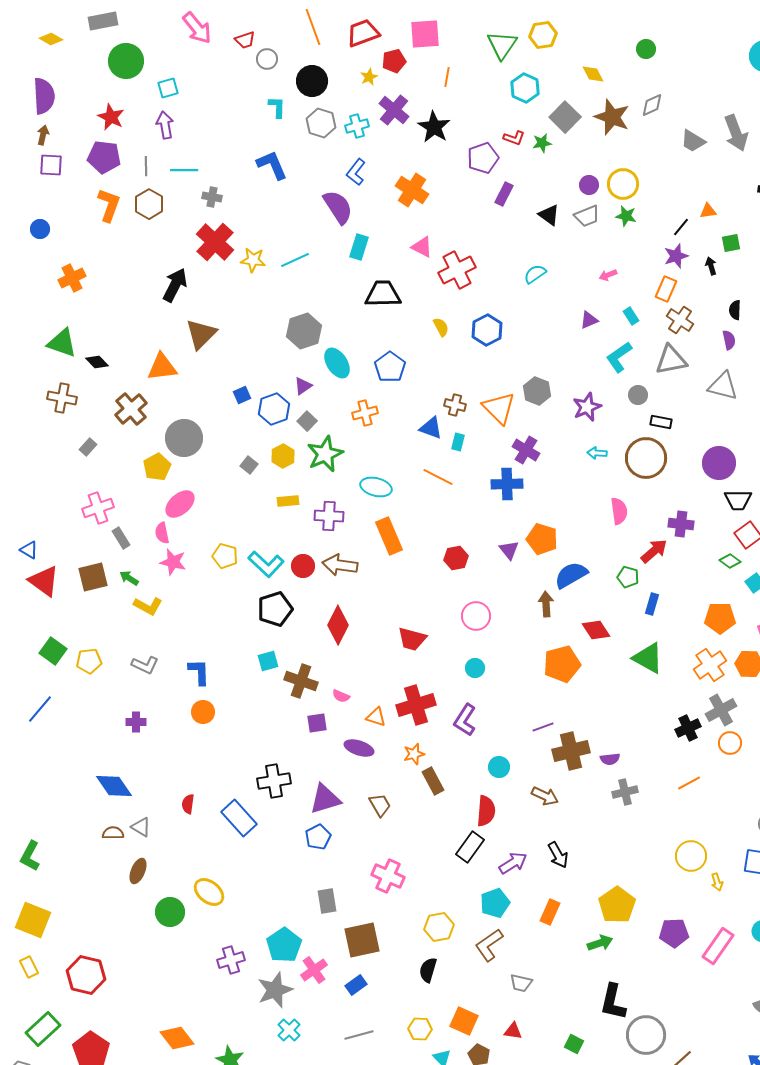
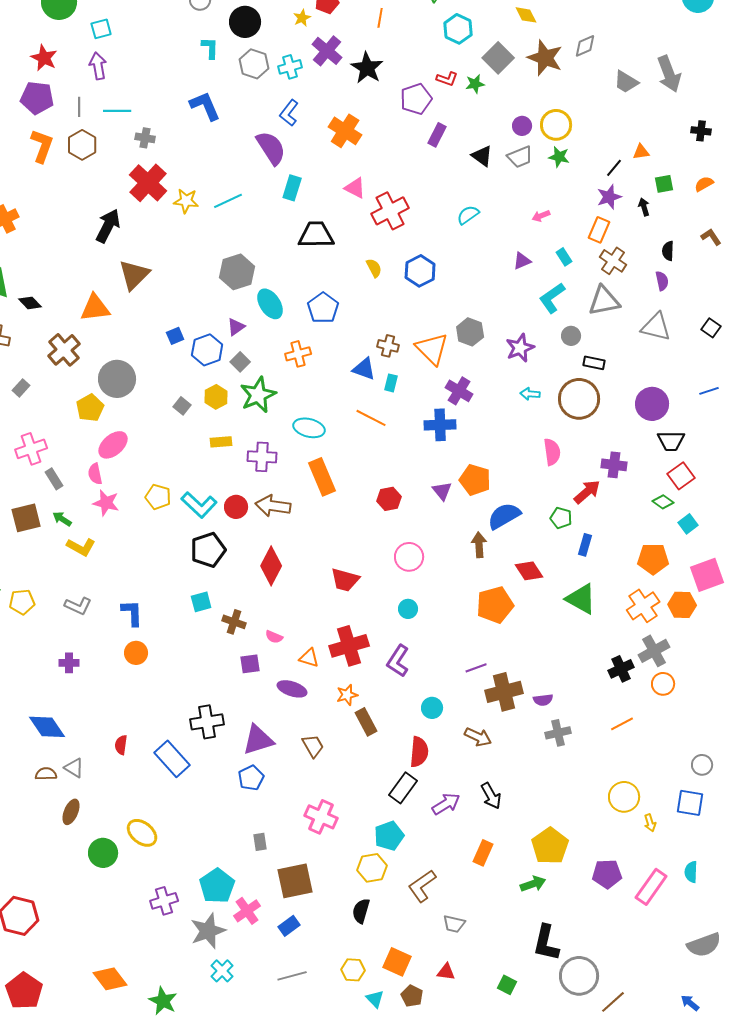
brown cross: (301, 681) -> (234, 622), size x0.7
gray rectangle: (327, 901) -> (260, 842), size x0.7
cyan pentagon: (495, 903) -> (389, 836), moved

